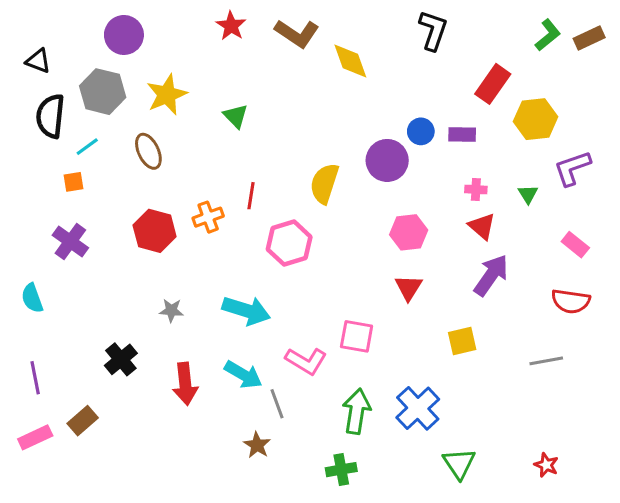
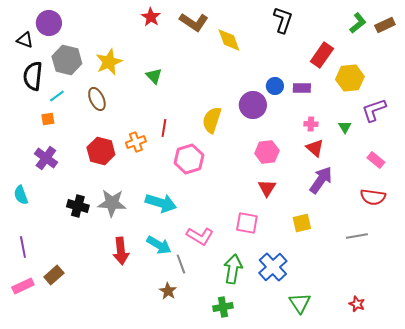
purple circle: (124, 35) -> (49, 23), moved
gray star: (171, 310) -> (112, 203), size x1.8
pink square: (357, 336) -> (247, 223), moved
black cross: (121, 359) -> (78, 206), moved, turned -35

